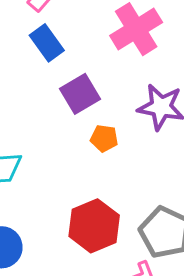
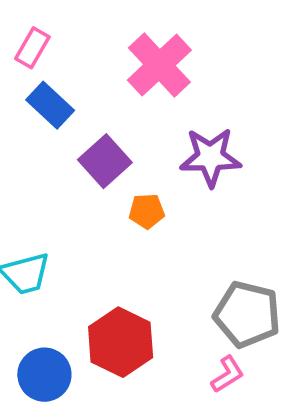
red hexagon: (94, 226) -> (121, 342), moved

